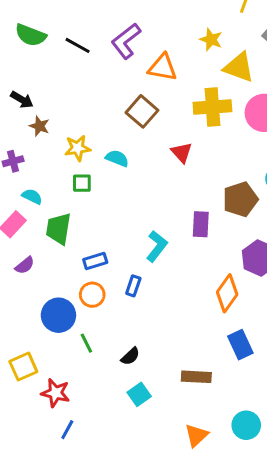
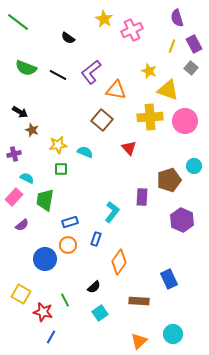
orange diamond: (227, 293) -> (119, 262), moved
green line: (86, 343) -> (65, 300), moved
yellow square: (23, 367) -> (21, 294), turned -36

